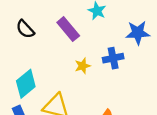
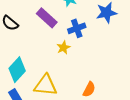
blue cross: (113, 58) -> (77, 28), moved

